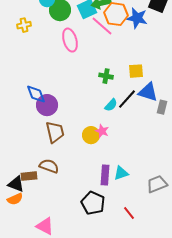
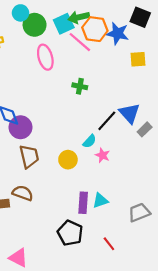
yellow square: (136, 71) -> (138, 59), moved
green cross: (106, 76) -> (80, 86), moved
blue triangle: (148, 92) -> (129, 113), turned 30
cyan semicircle: (111, 105) -> (90, 141), moved
gray rectangle: (162, 107) -> (145, 129), turned 32
pink star: (102, 131) -> (102, 155), moved

